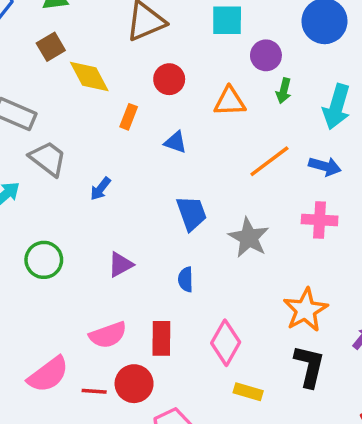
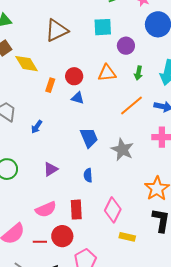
red circle: (169, 79) -> (74, 76), moved
green arrow: (284, 91) -> (138, 73), moved

